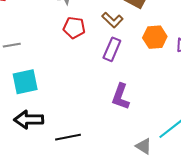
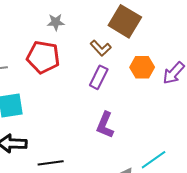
red pentagon: (74, 28) -> (43, 57), moved, size x1.5

